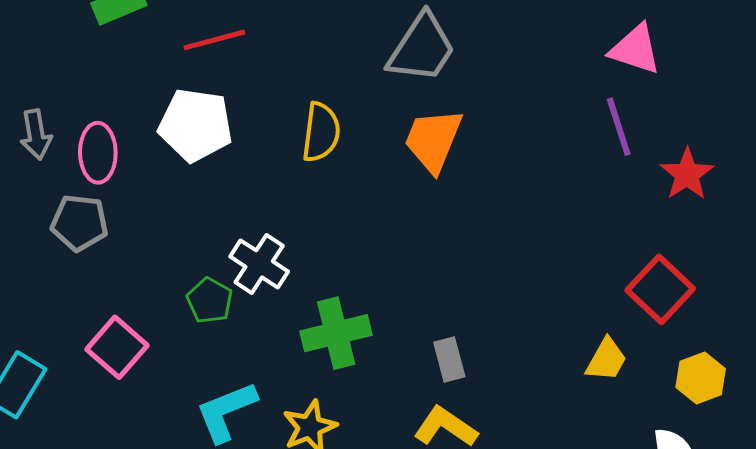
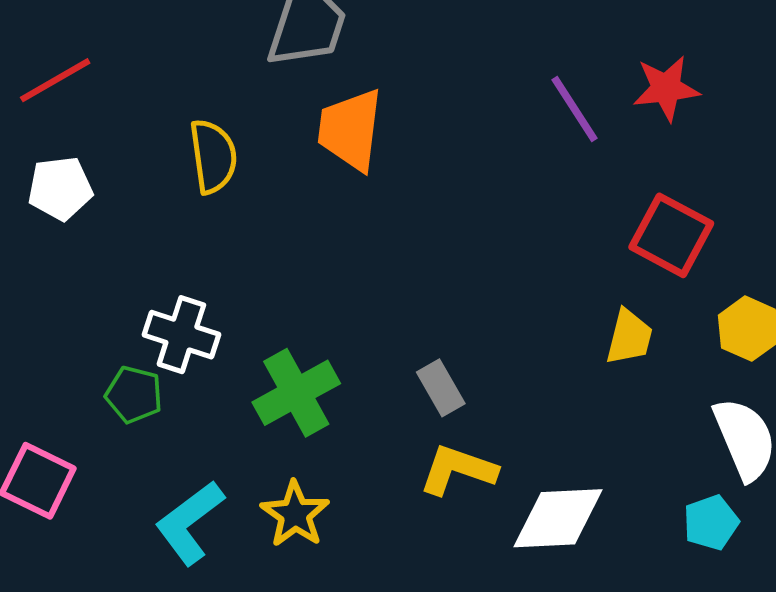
white pentagon: (196, 125) -> (60, 188), size x0.7
purple line: (619, 127) -> (574, 109), moved
red star: (687, 174) -> (666, 88), turned -30

